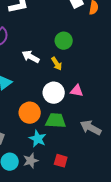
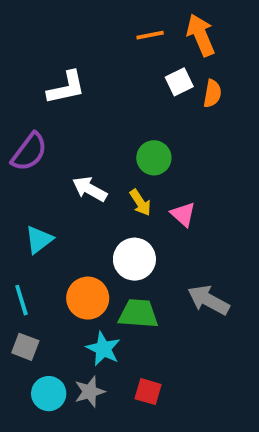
pink triangle: (77, 91) -> (183, 214), moved, turned 32
gray arrow: (91, 128) -> (208, 300), moved

